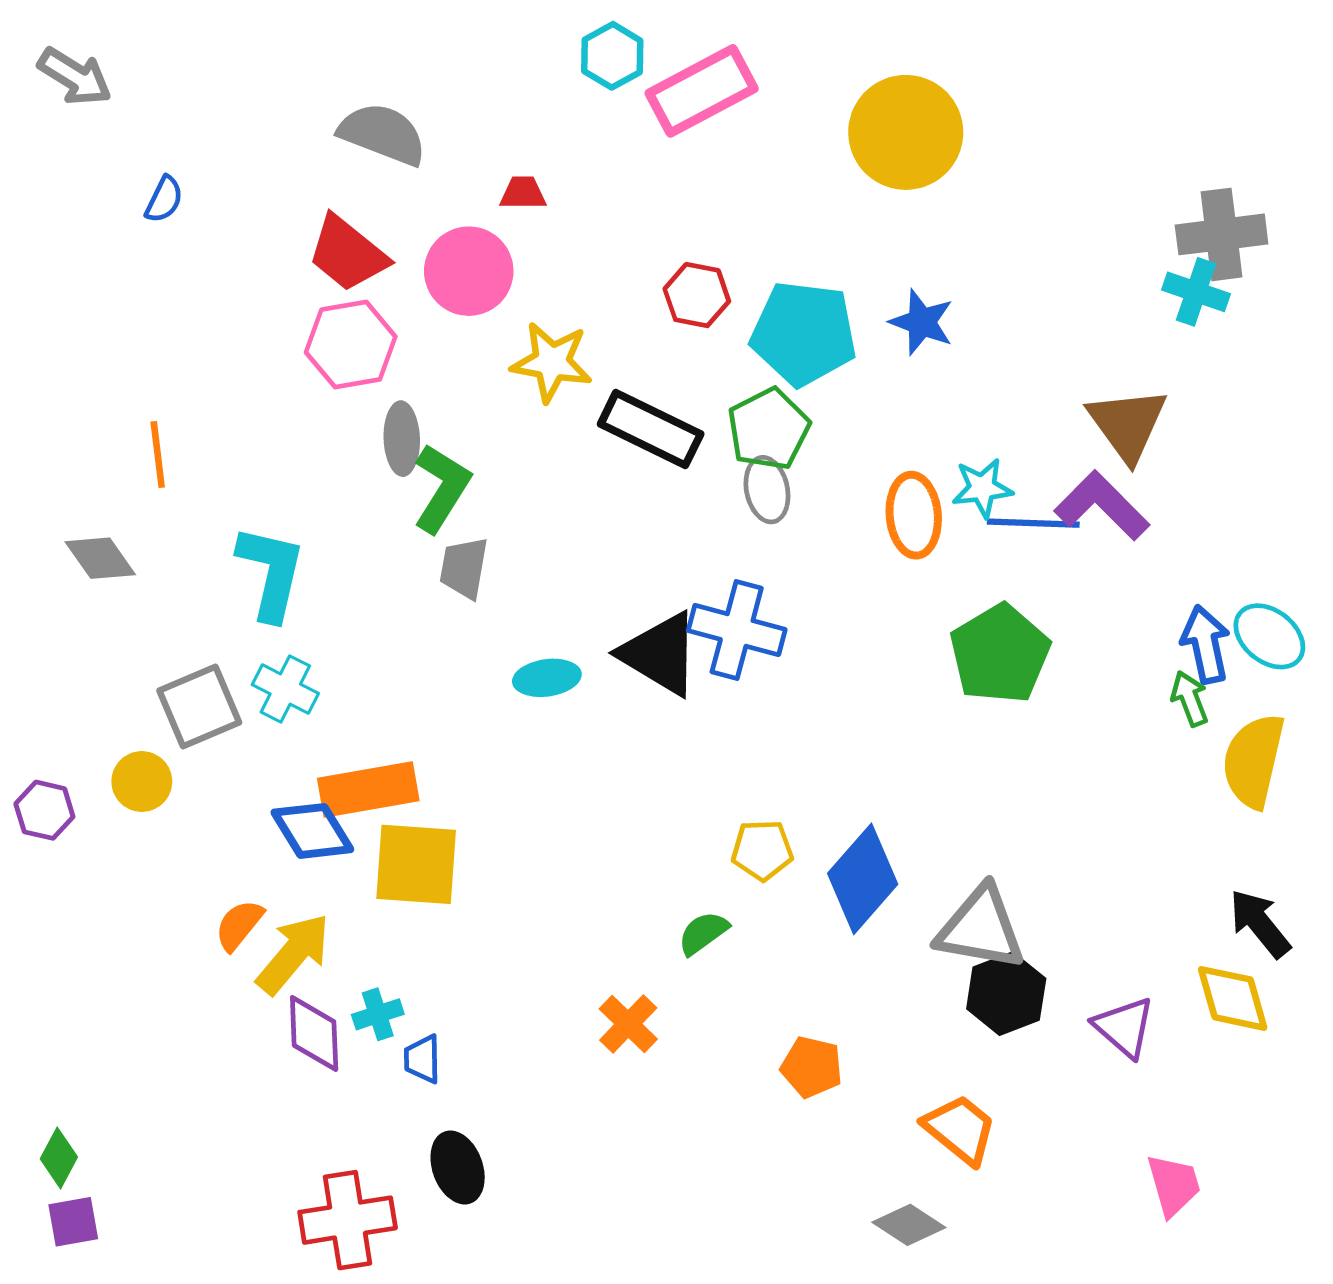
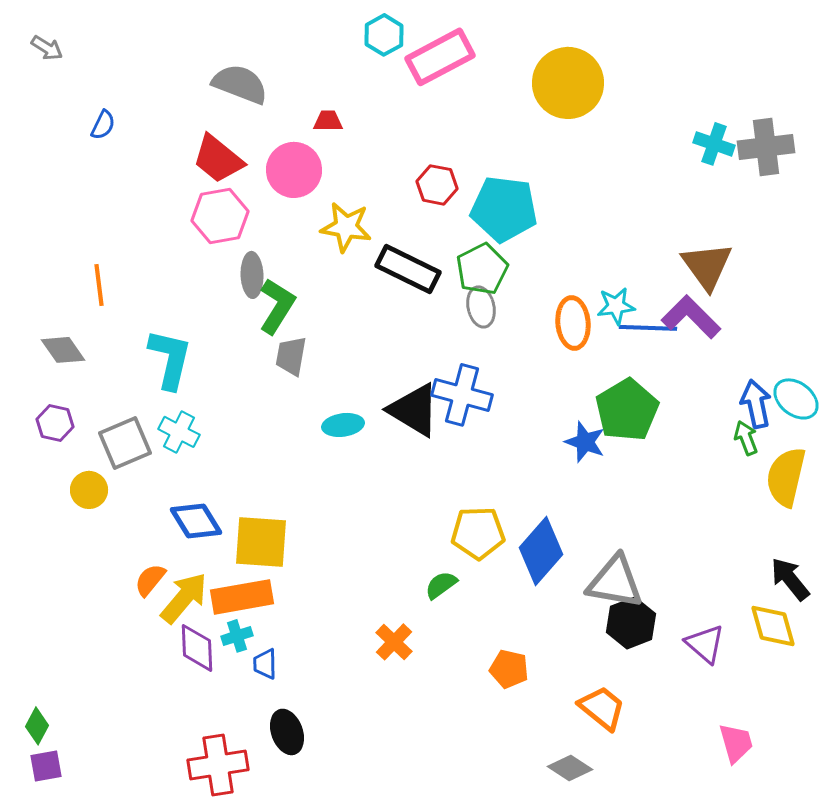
gray arrow: (75, 77) -> (47, 48), size x0.7
cyan cross: (1196, 292) -> (714, 144), moved
blue star: (922, 322) -> (585, 442), moved
orange rectangle: (368, 789) -> (242, 597), moved
purple hexagon: (44, 810) -> (55, 423), moved
yellow pentagon: (762, 850) -> (478, 533), size x1.4

